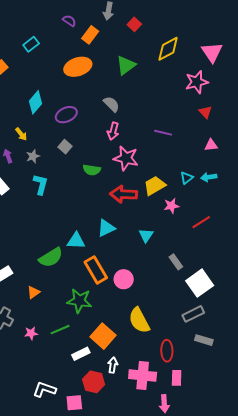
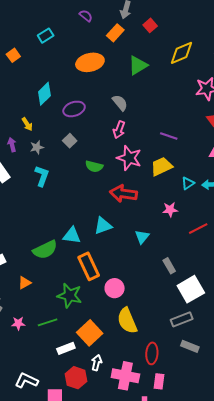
orange rectangle: (90, 35) -> (115, 33), moved
yellow trapezoid: (155, 186) -> (161, 166), moved
pink circle: (124, 279) -> (115, 288), moved

